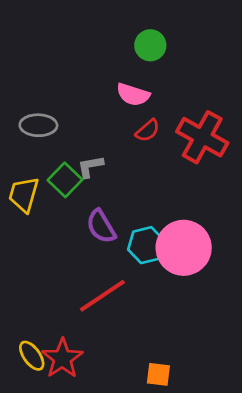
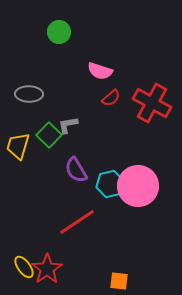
green circle: (150, 45) -> (59, 32), moved

